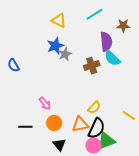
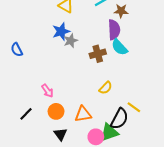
brown star: (123, 26) -> (121, 11), moved
yellow semicircle: (94, 107) -> (105, 88), moved
black line: (25, 127) -> (26, 114), turned -48
black semicircle: (96, 128) -> (119, 119), moved

